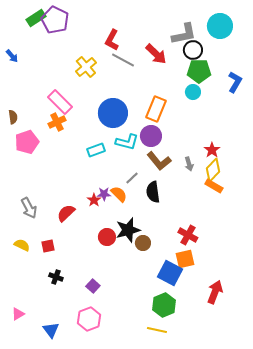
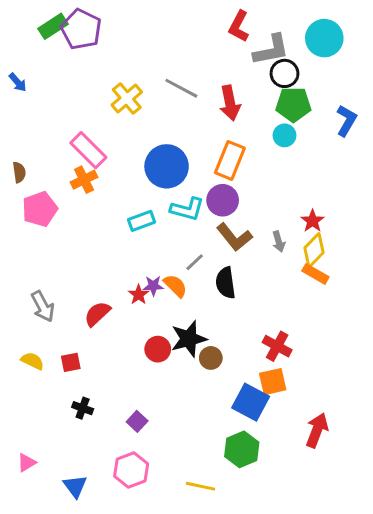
red L-shape: (112, 40) -> (239, 26), moved
red arrow: (156, 54) -> (230, 103), moved, turned 35
yellow line: (157, 330) -> (200, 486), moved

